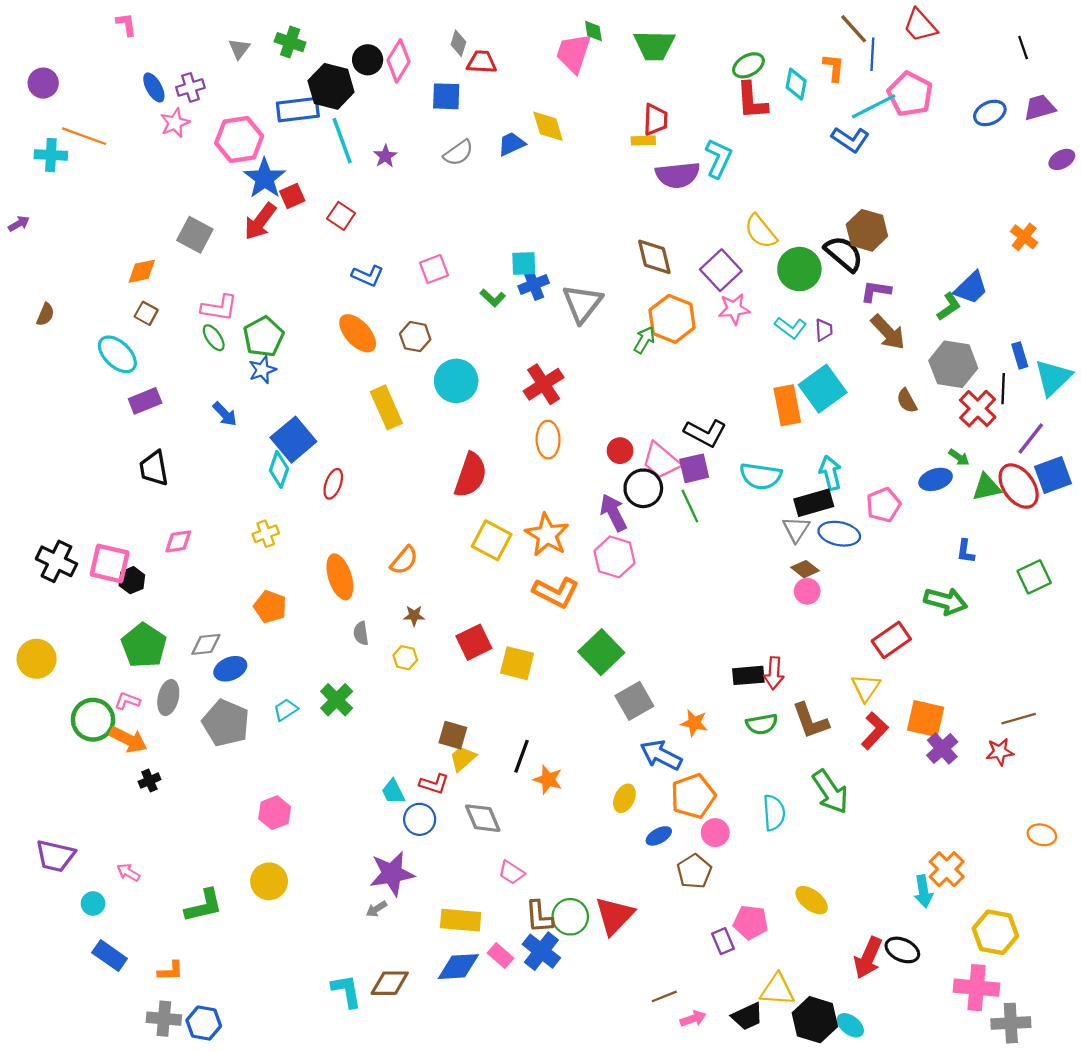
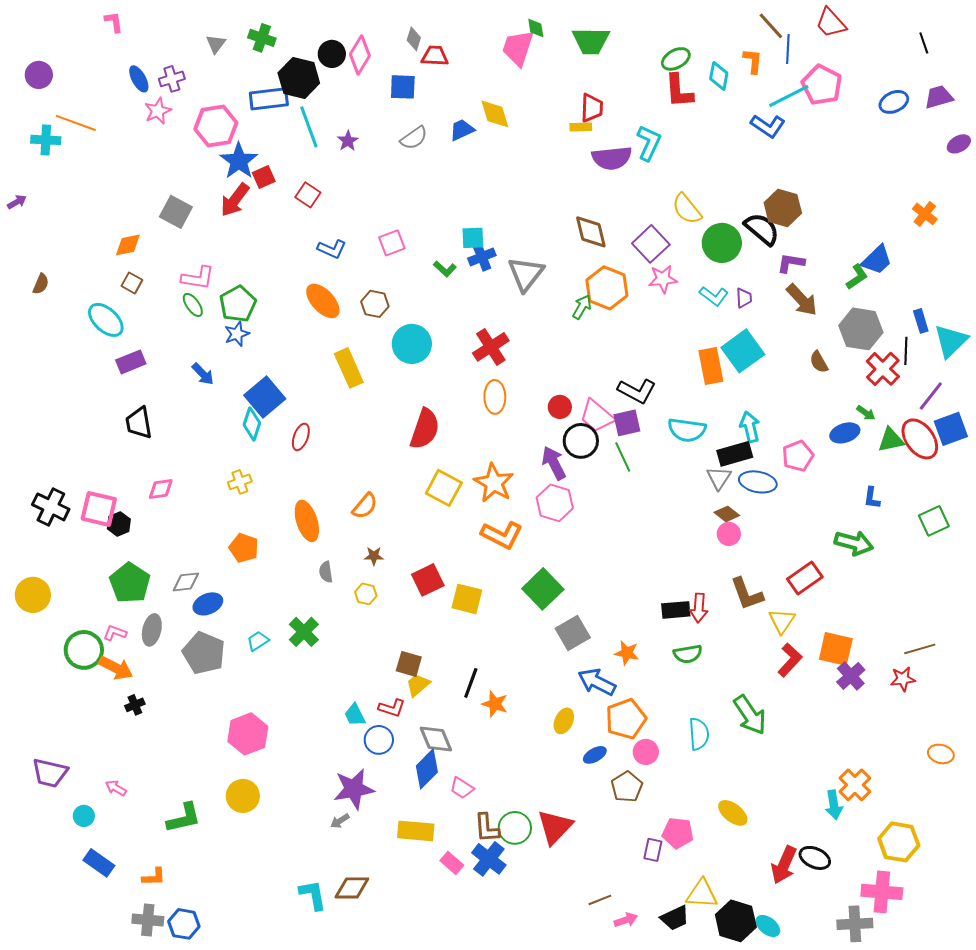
brown L-shape: (810, 721) -> (747, 594), moved
pink hexagon: (275, 813) -> (248, 734), size x1.4
purple rectangle: (723, 941) -> (653, 850), turned 35
blue diamond: (458, 967) -> (427, 769), moved, turned -42
gray cross: (1011, 1023) -> (855, 924), moved

